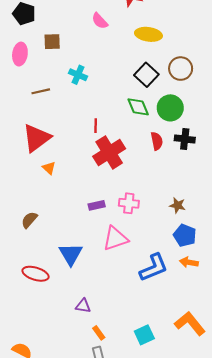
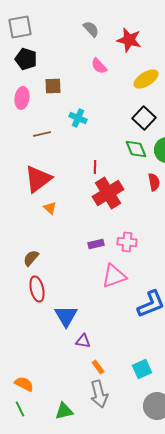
yellow ellipse: (148, 34) -> (146, 79), turned -40
blue triangle: (71, 254) -> (66, 316), moved
red ellipse: (36, 274) -> (37, 289), moved, turned 60

